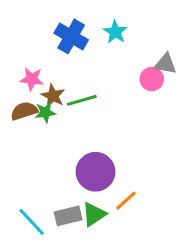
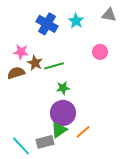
gray triangle: (165, 64) -> (109, 15), moved
green star: (45, 112) -> (63, 88), moved
green triangle: (94, 214) -> (59, 130), moved

